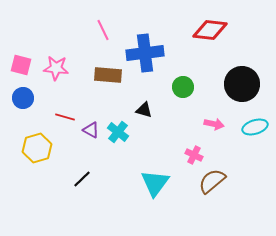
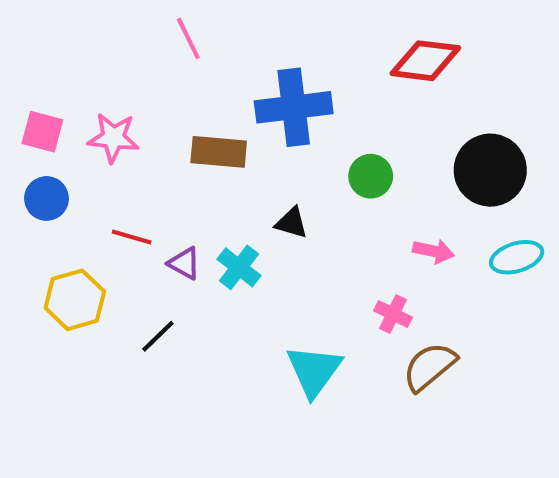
pink line: (103, 30) -> (188, 38), moved
black line: (82, 179) -> (158, 336), moved

